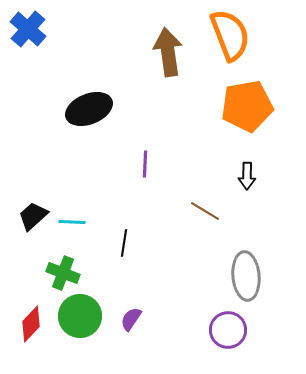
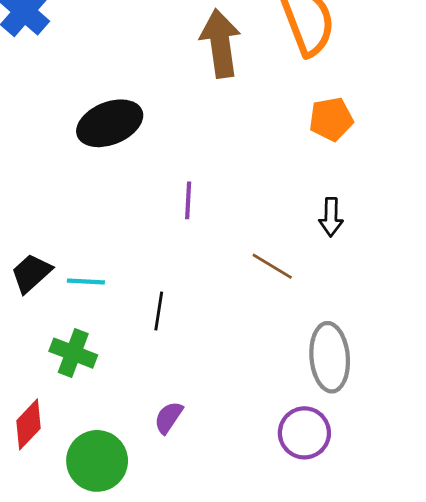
orange pentagon: (247, 106) -> (331, 119), size x0.6
green circle: (80, 316) -> (97, 461), moved

